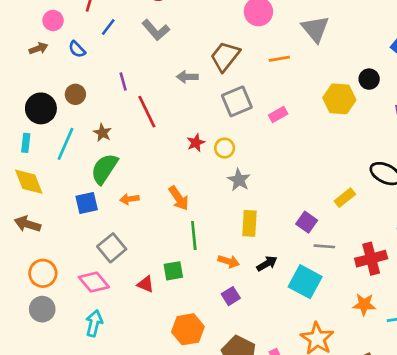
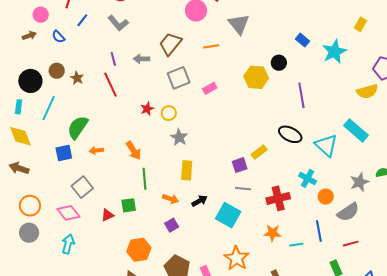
purple line: (123, 81) -> (113, 59), moved
brown star: (102, 133) -> (77, 78), moved
purple square: (307, 222) -> (240, 165), moved, turned 35
red triangle: (145, 284) -> (107, 215), turned -48

